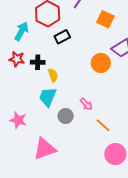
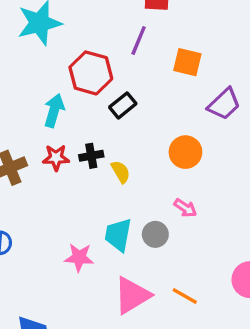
orange circle: (101, 63) -> (185, 152), moved
cyan trapezoid: (48, 97) -> (118, 235), moved
orange line: (103, 125) -> (185, 296), moved

